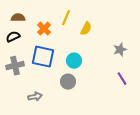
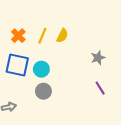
yellow line: (66, 18) -> (42, 36), moved
cyan circle: (74, 61) -> (41, 69), moved

